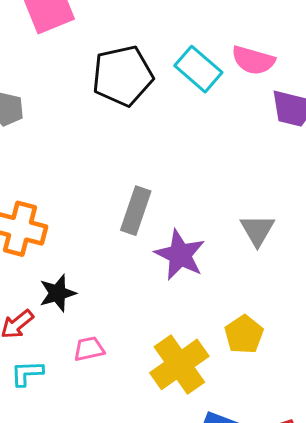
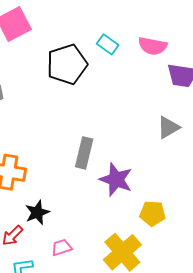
cyan rectangle: (198, 69) -> (108, 44), moved, size x0.7
gray triangle: (257, 230) -> (168, 127), moved, turned 35
yellow pentagon: (244, 334) -> (153, 213), moved, turned -30

